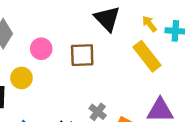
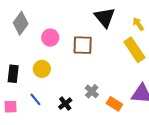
yellow circle: (21, 78) -> (42, 69), moved

